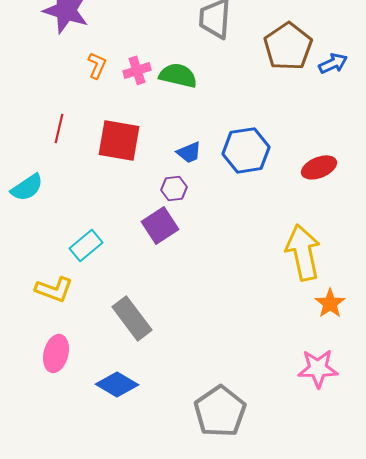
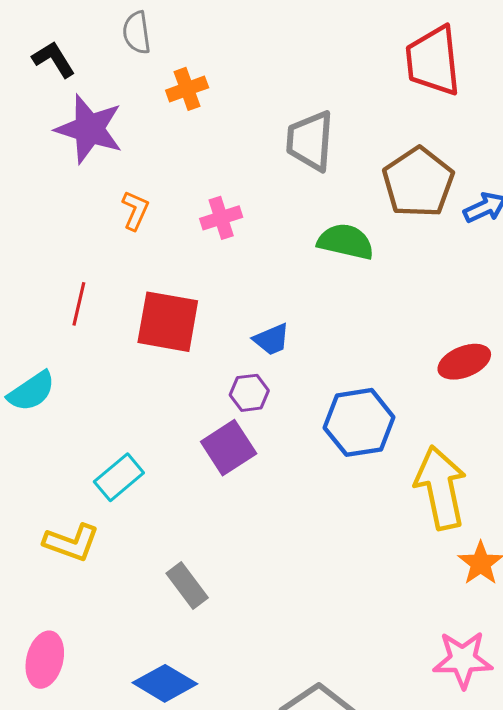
pink cross: (137, 70) -> (221, 218), moved
green semicircle: (178, 75) -> (346, 242), moved
blue hexagon: (246, 150) -> (359, 422), moved
gray rectangle: (132, 318) -> (187, 586), size x0.7
pink ellipse: (56, 353) -> (45, 660), moved

